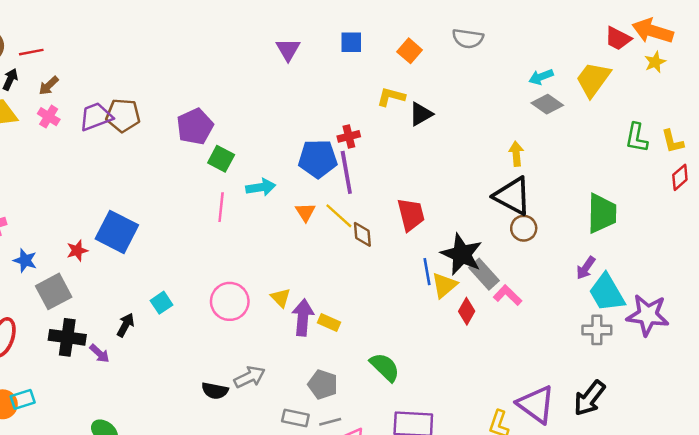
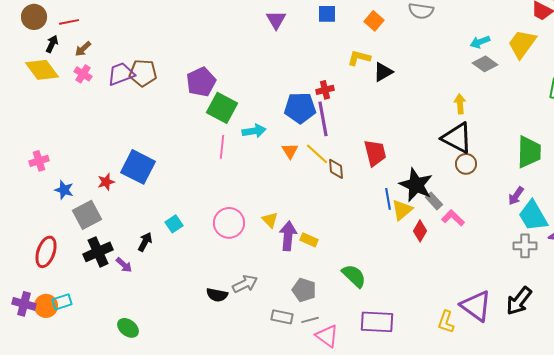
green square: (221, 159) -> (222, 108), size x1.4
gray rectangle: (484, 274) -> (434, 201), size x0.7
black cross: (67, 337) -> (98, 252), turned -32

